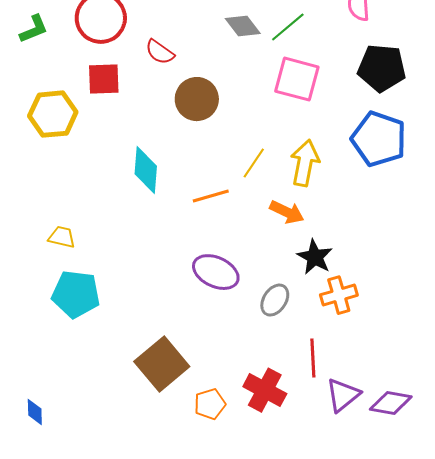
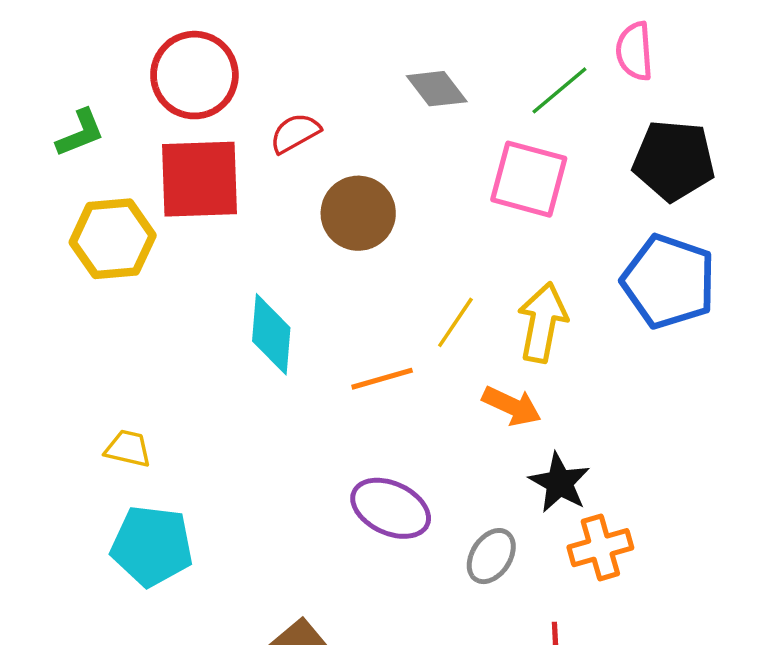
green line: (288, 27) -> (559, 90), moved
green L-shape: (34, 29) -> (80, 133), moved
red semicircle: (160, 52) -> (295, 133), turned 116
red square: (104, 79) -> (200, 179), size x1.5

